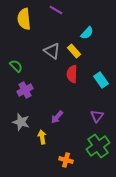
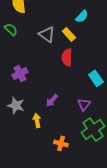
green semicircle: (16, 66) -> (11, 29), moved
cyan rectangle: (101, 80) -> (96, 78), moved
purple triangle: (97, 116) -> (84, 104), moved

